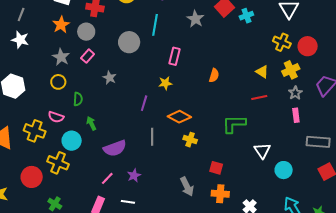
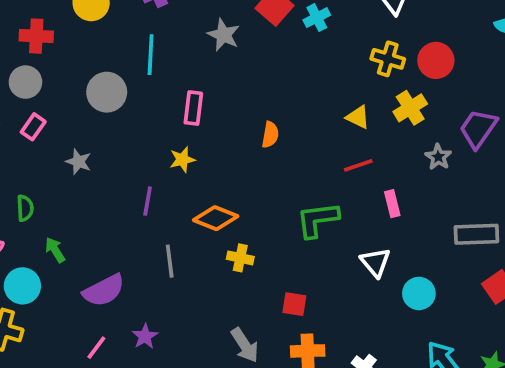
gray star: (295, 93) -> (438, 157), moved
pink rectangle: (296, 115) -> (392, 204), moved

